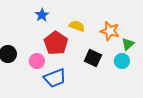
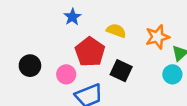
orange star: (110, 31) -> (157, 37), turned -30
black square: (93, 58) -> (121, 71), moved

